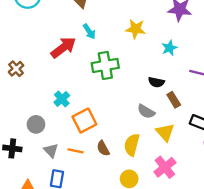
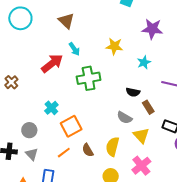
gray triangle: (51, 150) -> (32, 154), moved
orange line: (75, 151) -> (64, 153), turned -48

